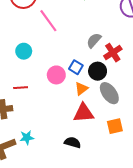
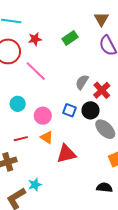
pink circle: (56, 75) -> (43, 116), moved
orange triangle: (81, 89) -> (47, 137), moved, turned -40
red triangle: (83, 113) -> (66, 154), moved
black semicircle: (73, 142) -> (104, 187), moved

